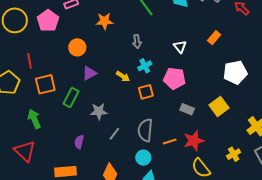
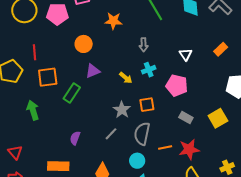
pink pentagon: (48, 21) -> (57, 14), turned 30
orange square: (146, 92) -> (147, 105), moved
gray star: (99, 111) -> (122, 110), moved, turned 30
red triangle: (25, 151) -> (15, 152), moved, size x0.7

